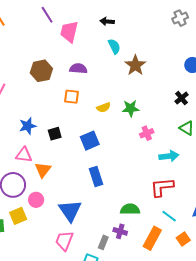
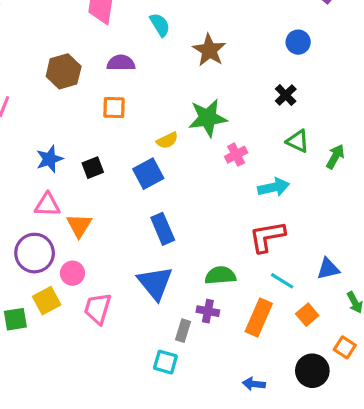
cyan semicircle: (114, 46) -> (160, 25), moved
yellow semicircle: (104, 107) -> (167, 140), moved
green star: (131, 108) -> (208, 118), size x1.4
blue triangle: (70, 211) -> (155, 283), moved
pink trapezoid: (64, 241) -> (98, 309), moved

